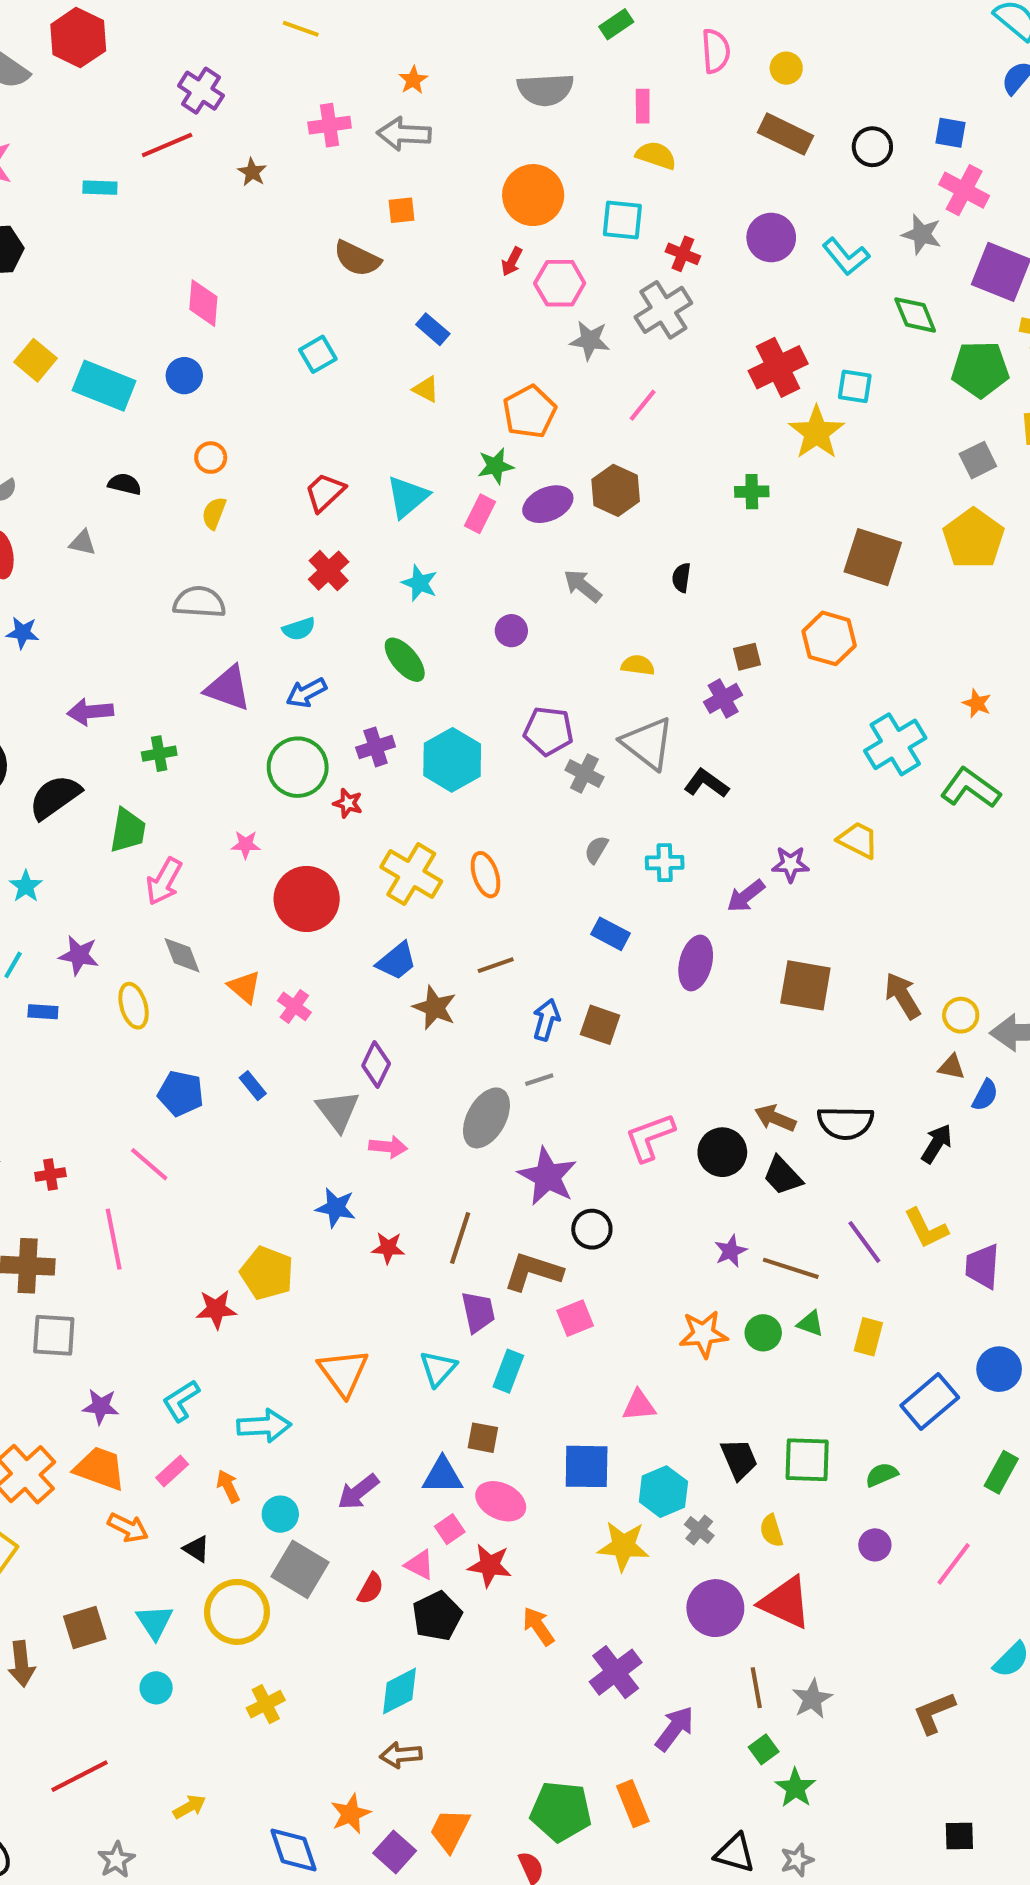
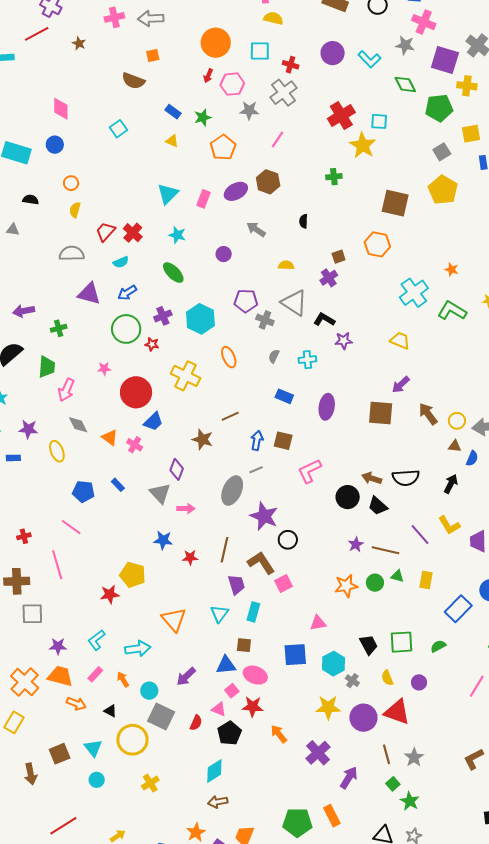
green star: (496, 466) -> (203, 117), moved
red trapezoid: (325, 492) -> (105, 232), moved
purple star: (791, 864) -> (344, 341), moved
orange ellipse: (486, 875) -> (229, 357), moved
purple arrow: (746, 896) -> (401, 385), moved
blue trapezoid: (397, 961) -> (153, 422), moved
pink L-shape: (650, 1137) -> (310, 471), moved
brown L-shape: (533, 1272) -> (261, 563), turned 44
purple circle: (875, 1545) -> (419, 682), moved
yellow star: (623, 1546) -> (328, 707), moved

